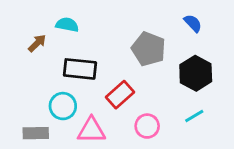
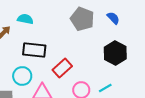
gray pentagon: (149, 49) -> (82, 19), moved
cyan line: (194, 116) -> (105, 88), moved

